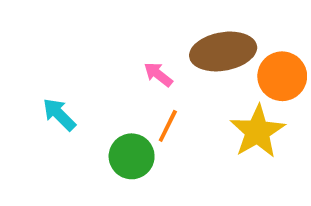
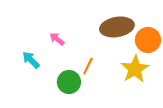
pink arrow: (158, 74) -> (57, 39), moved

